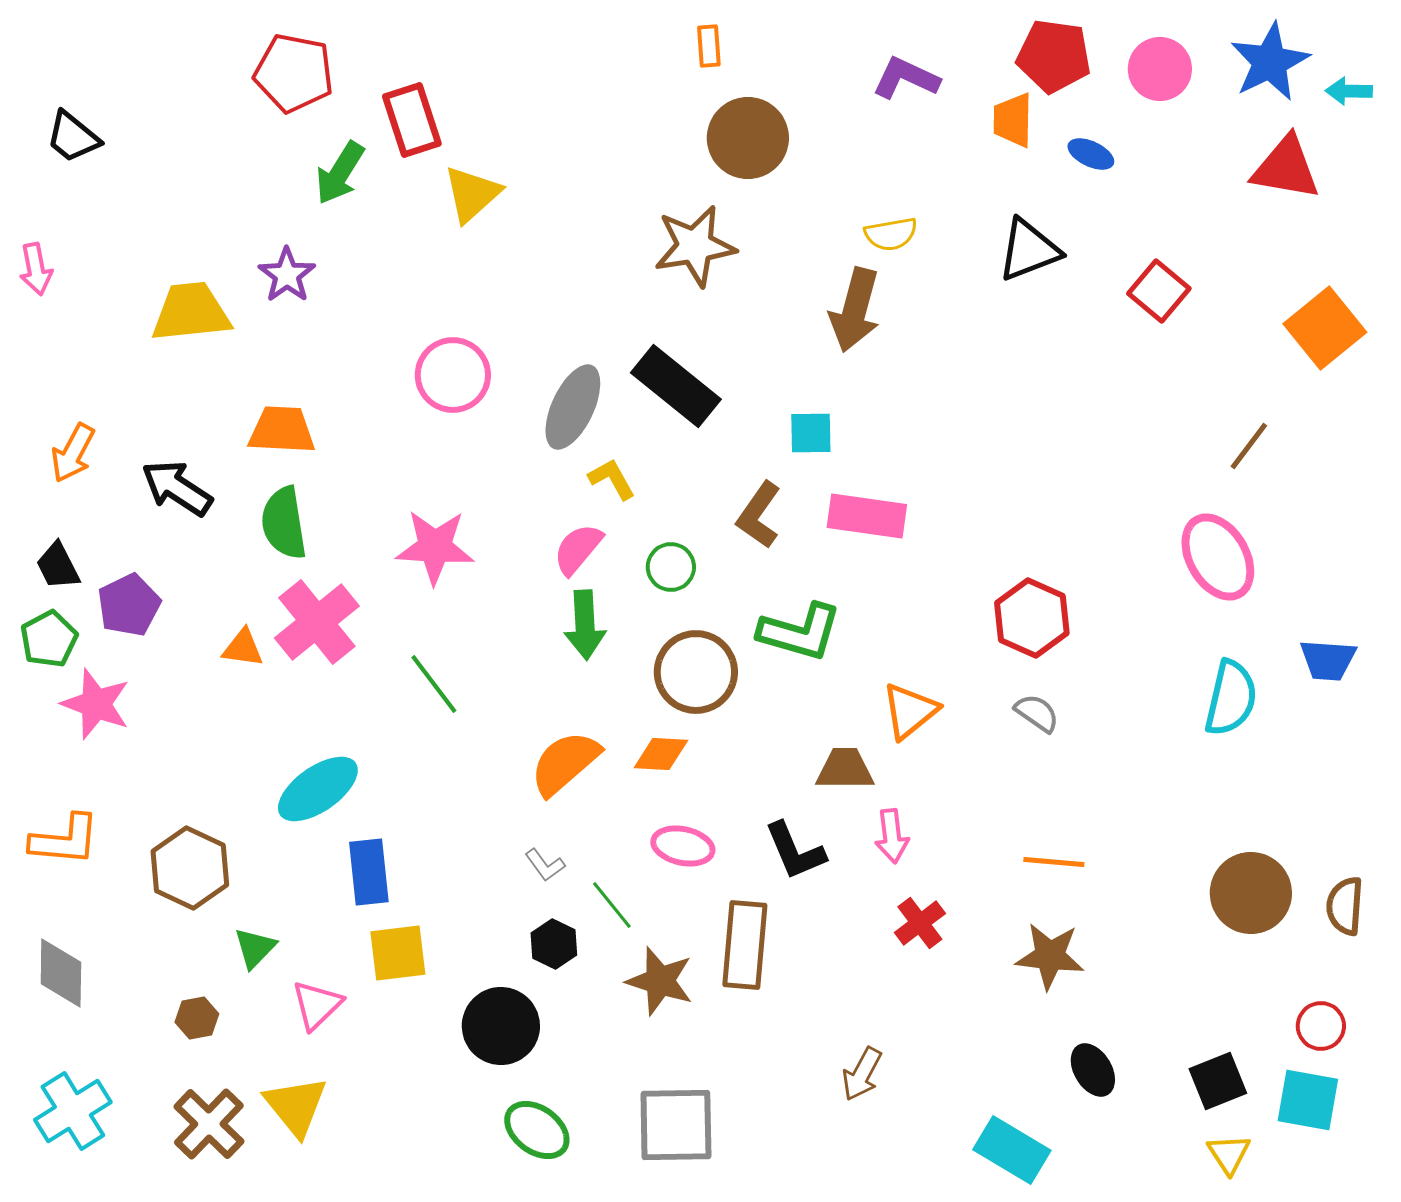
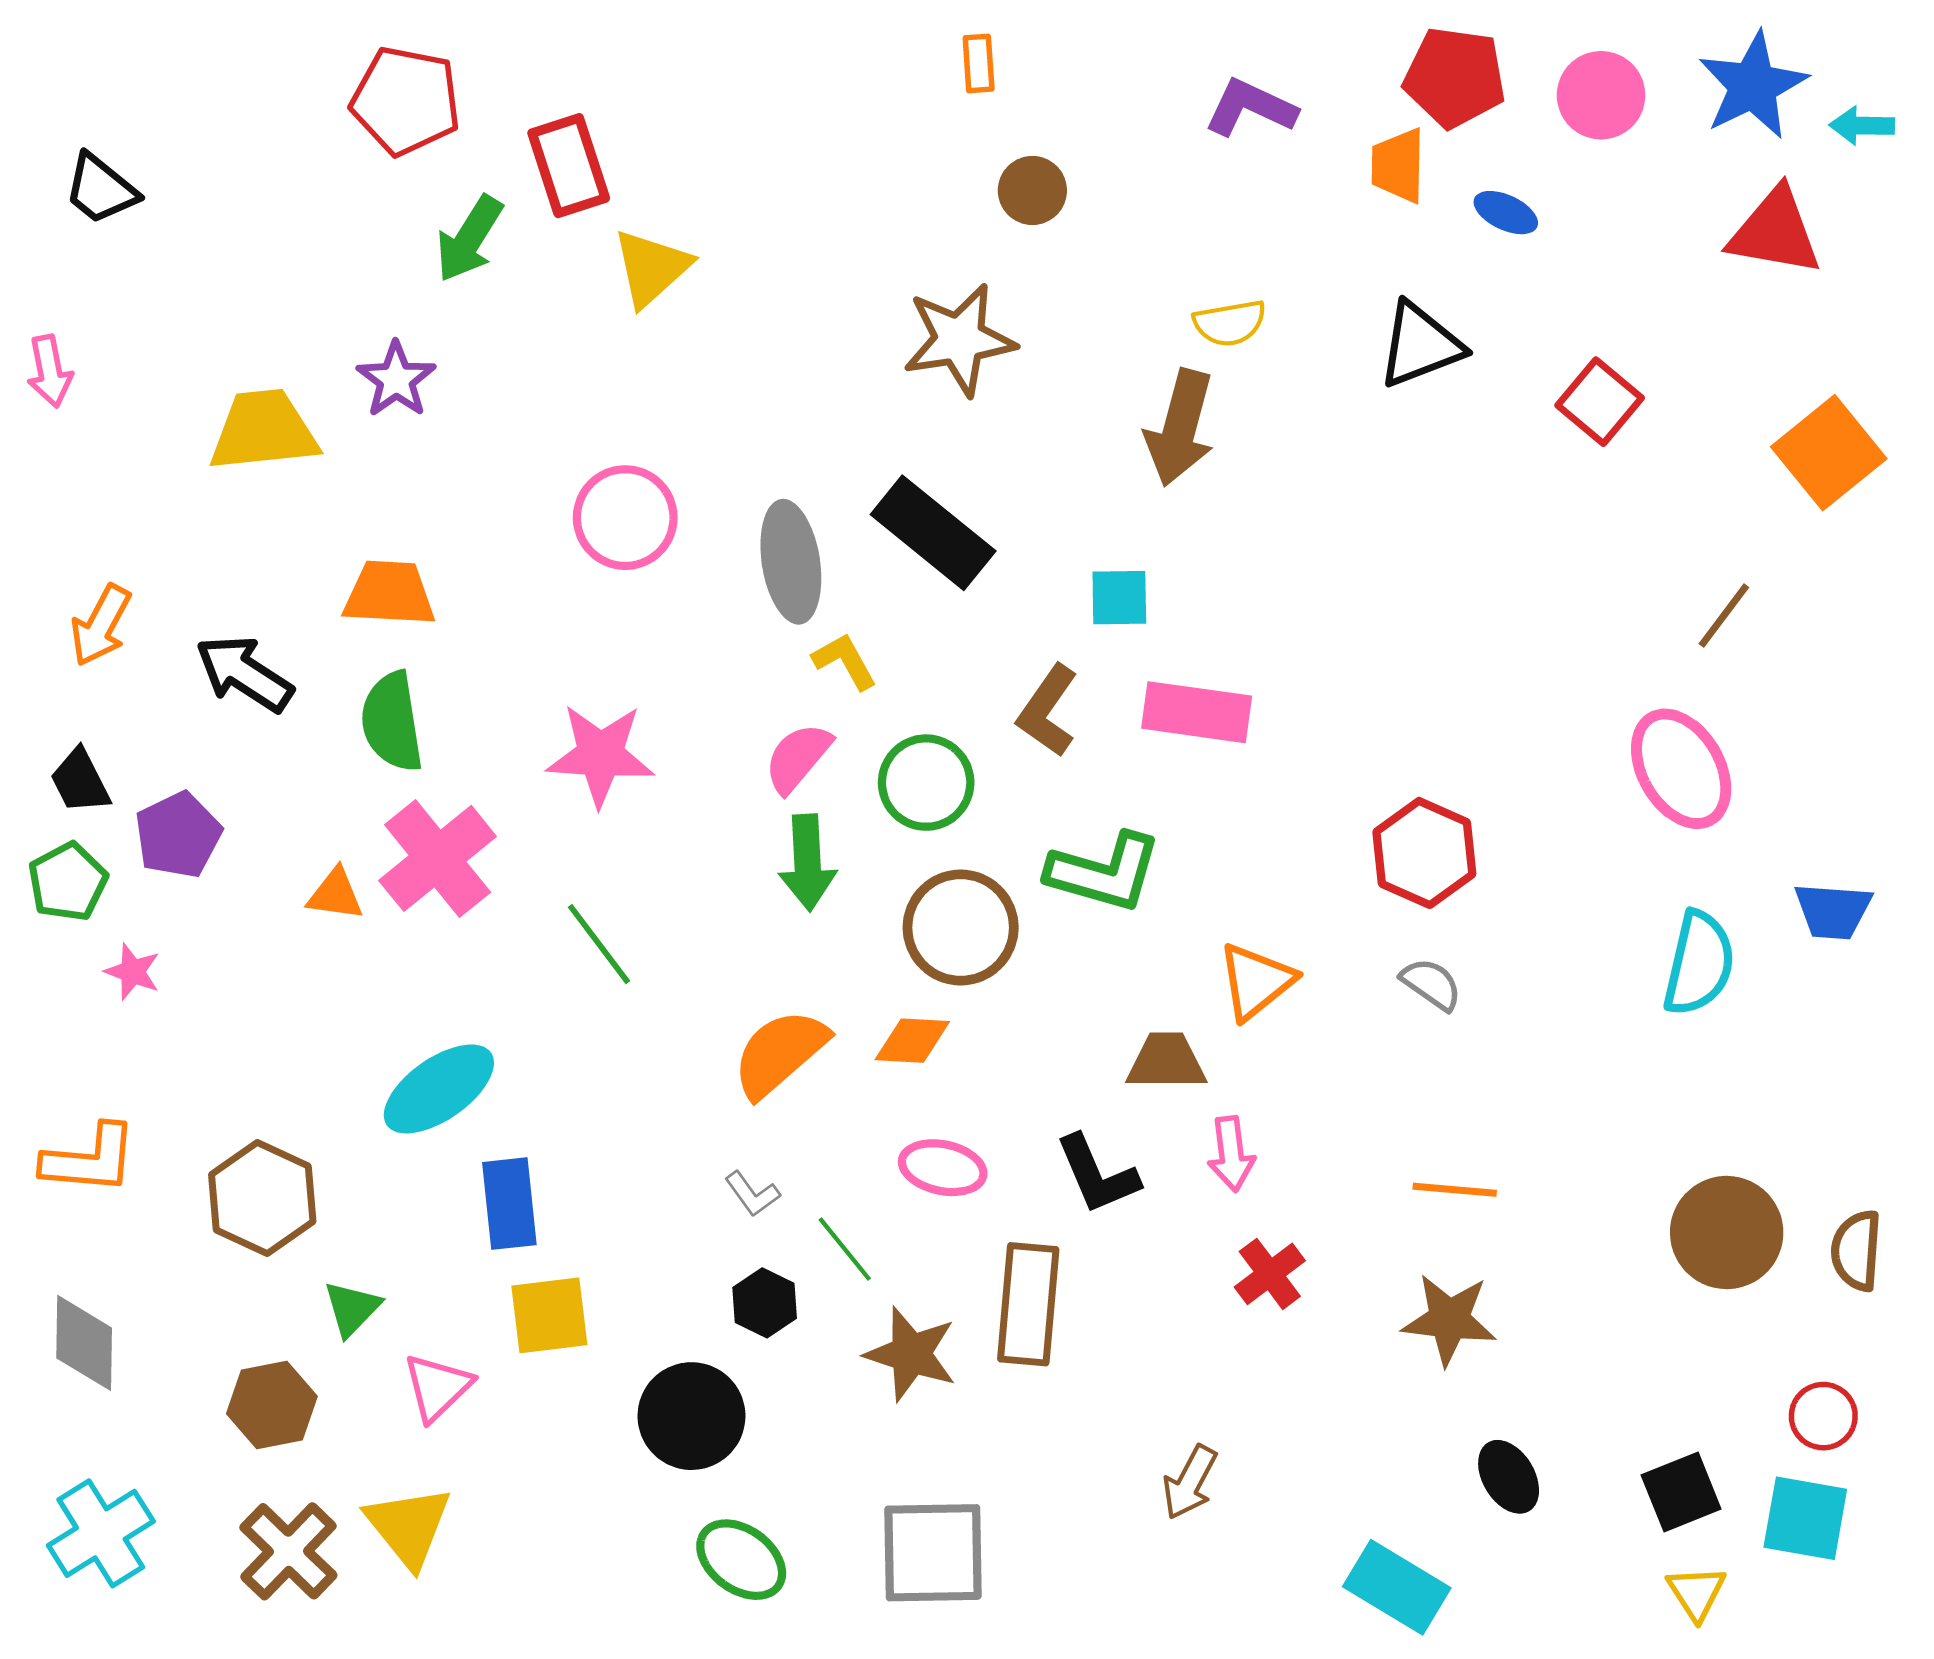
brown circle: (748, 138) -> (1032, 190), size x0.6
gray ellipse: (573, 407) -> (791, 562), turned -34
green circle: (671, 567) -> (926, 783), size x1.4
pink star: (96, 704) -> (133, 972), size x0.6
brown hexagon: (197, 1018) -> (272, 1405), size x1.5

